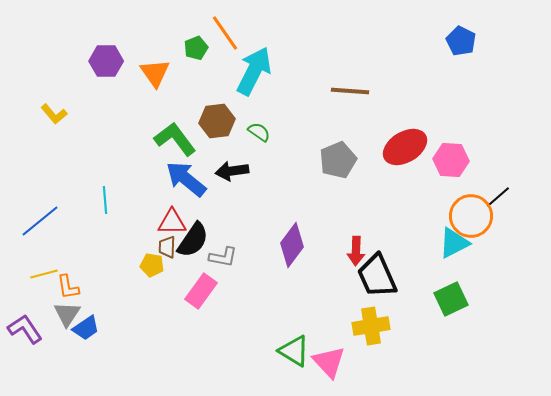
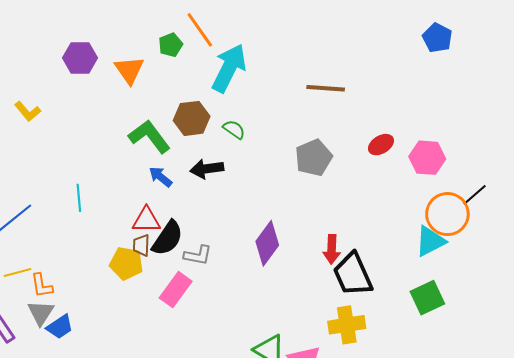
red ellipse: (405, 147) -> (381, 145), size x0.6
blue arrow: (186, 179) -> (160, 177), size x0.6
yellow pentagon: (152, 265) -> (126, 263), size x1.4

